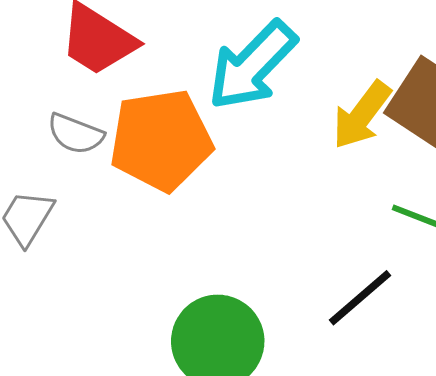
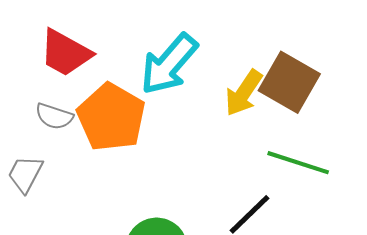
orange pentagon: (161, 140) -> (111, 117), turned -30

